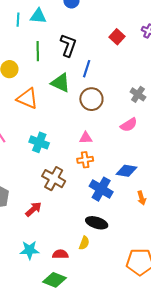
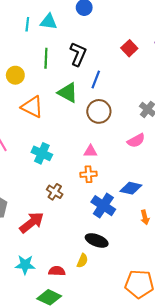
brown cross: (54, 179) -> (55, 192), size x0.7
red arrow: (33, 209) -> (32, 222), size x1.4

